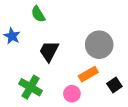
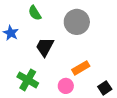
gray circle: (99, 45) -> (77, 22), moved
black square: (114, 85) -> (105, 88), moved

